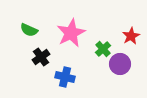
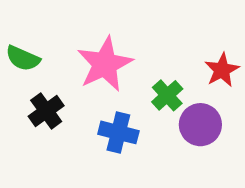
blue cross: (65, 77) -> (118, 132), moved

